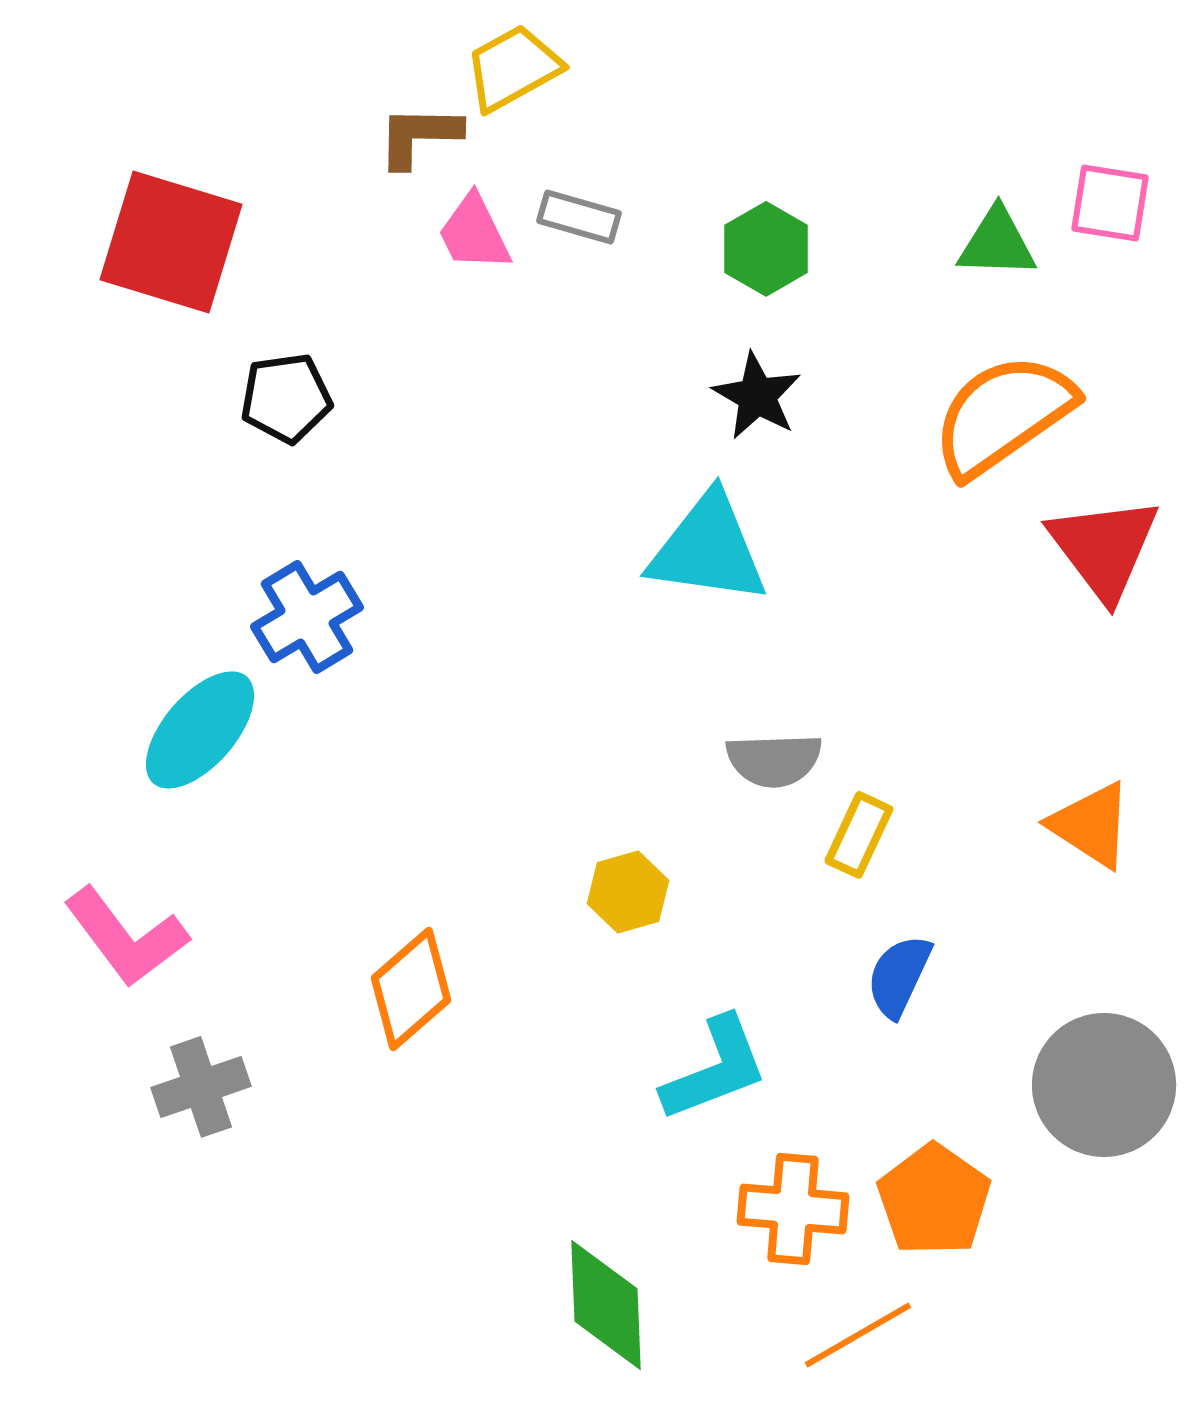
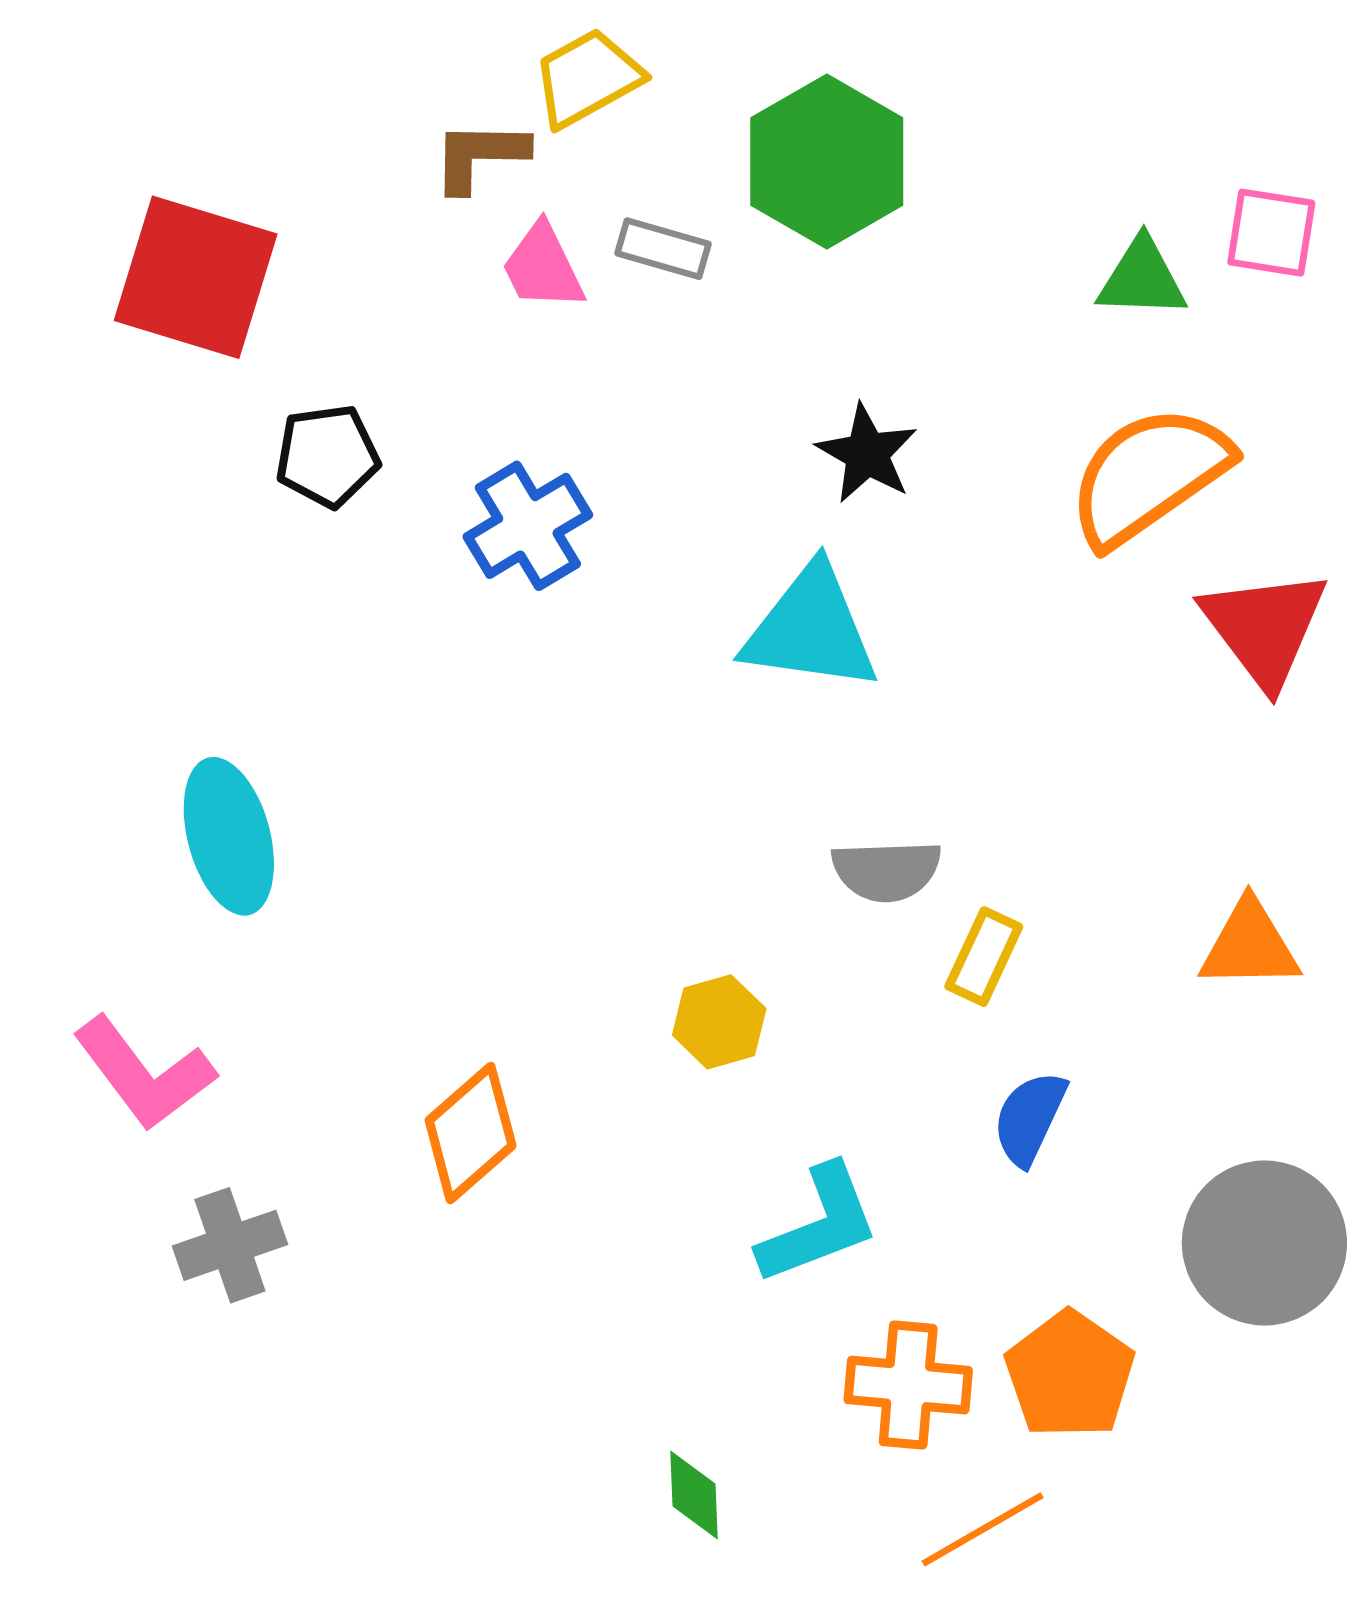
green hexagon: (766, 249) -> (827, 162), moved, size x1.6
blue cross: (307, 617) -> (528, 526), moved
cyan ellipse: (200, 730) -> (229, 836), turned -56
orange triangle: (1091, 825) -> (1250, 945), turned -34
green diamond: (606, 1305) -> (694, 1495), size x0.6

